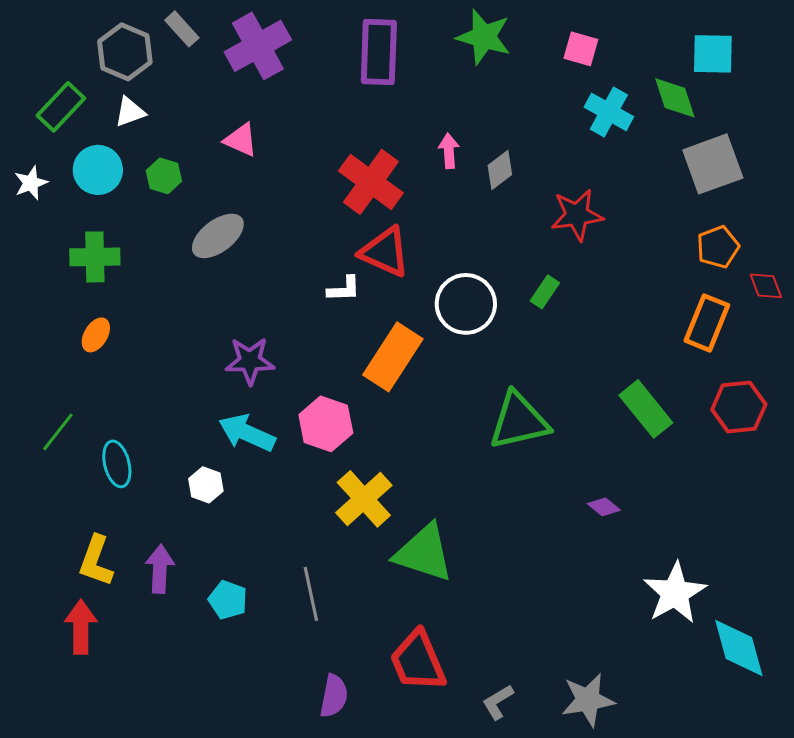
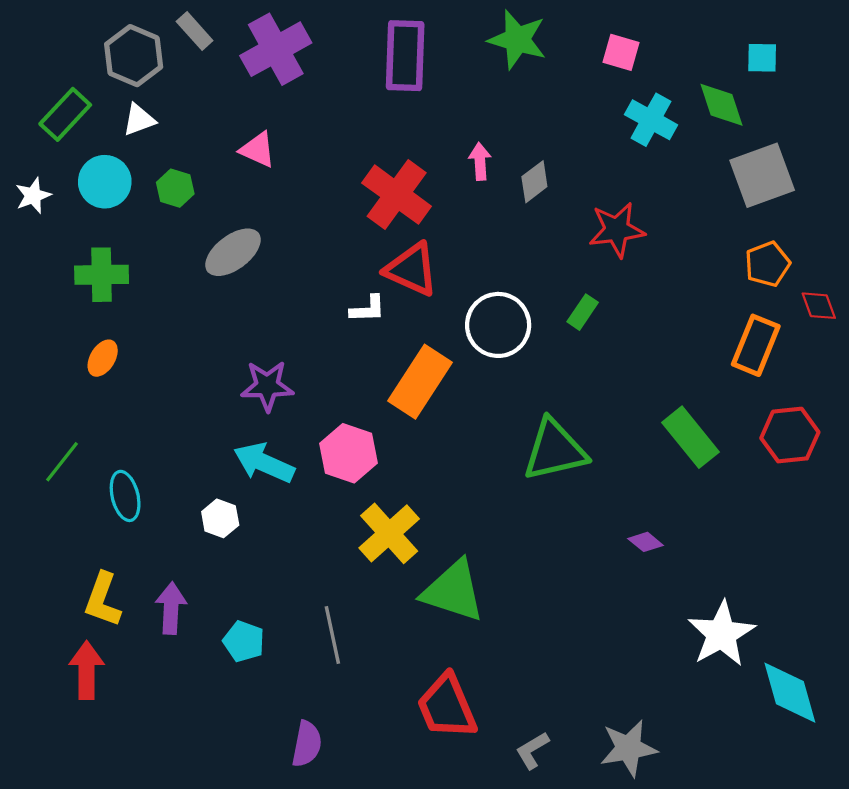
cyan square: (713, 54) -> (762, 58), size x0.7
purple semicircle: (334, 696) -> (307, 744), moved

